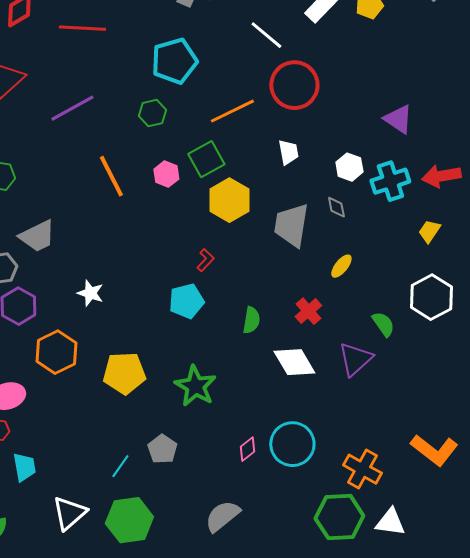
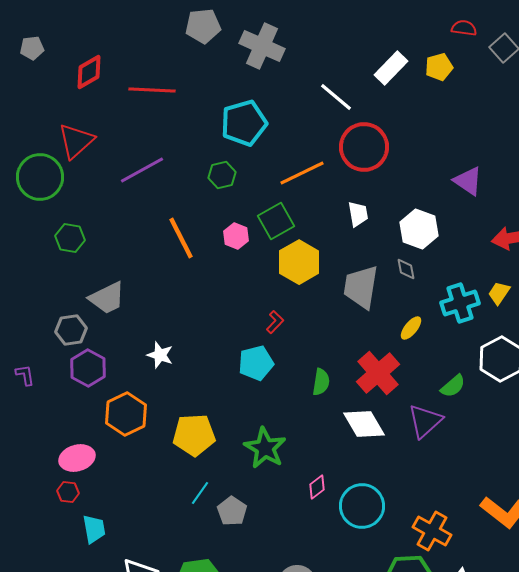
white hexagon: (349, 167) -> (419, 229), size x1.4
cyan cross: (390, 181) -> (460, 303), moved
red cross: (308, 311) -> (378, 373), size x1.6
green semicircle: (383, 324) -> (453, 386), turned 84
pink diamond: (247, 449) -> (317, 487), moved
cyan line: (120, 466) -> (200, 493), moved

